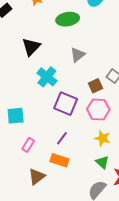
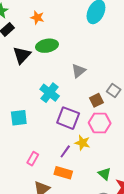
green ellipse: (68, 19) -> (47, 46), moved
black triangle: (31, 47) -> (22, 55), moved
cyan square: (16, 116) -> (19, 118), moved
yellow star: (103, 138) -> (82, 143), moved

